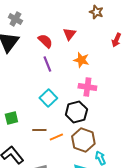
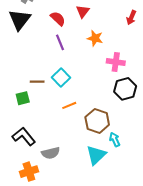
pink cross: (87, 87) -> (116, 62), moved
black hexagon: (76, 112) -> (125, 89), moved
brown line: (39, 130) -> (37, 82), moved
orange line: (56, 137) -> (69, 105), moved

